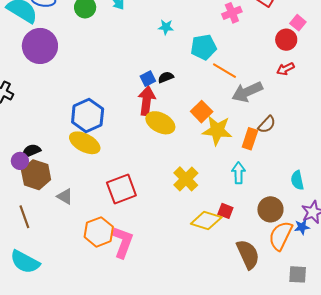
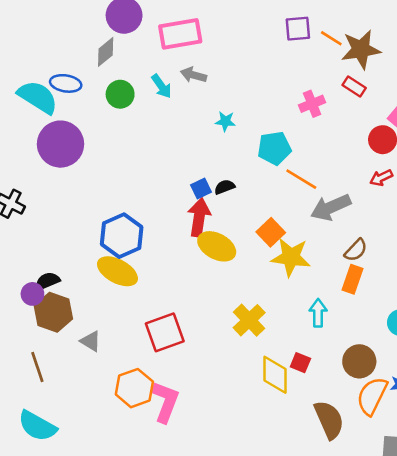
orange rectangle: (250, 139) -> (353, 279), moved
yellow diamond: (206, 220) -> (275, 375), turned 72

